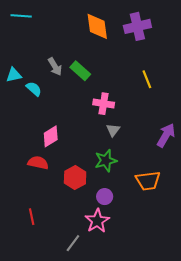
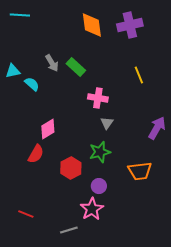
red semicircle: (38, 163) -> (36, 154), turned 108
red line: (32, 217) -> (26, 214), moved, turned -56
gray line: (73, 243) -> (69, 230), turned 36

